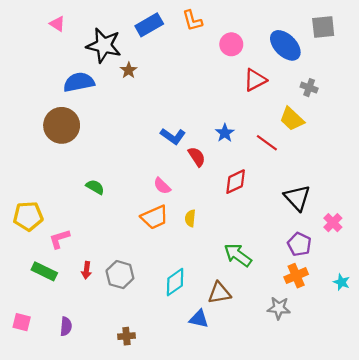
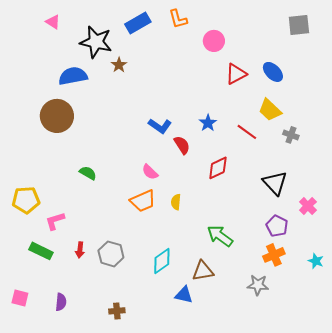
blue ellipse: (285, 45) -> (273, 72), moved, size x0.7
gray cross: (309, 88) -> (291, 135), moved

